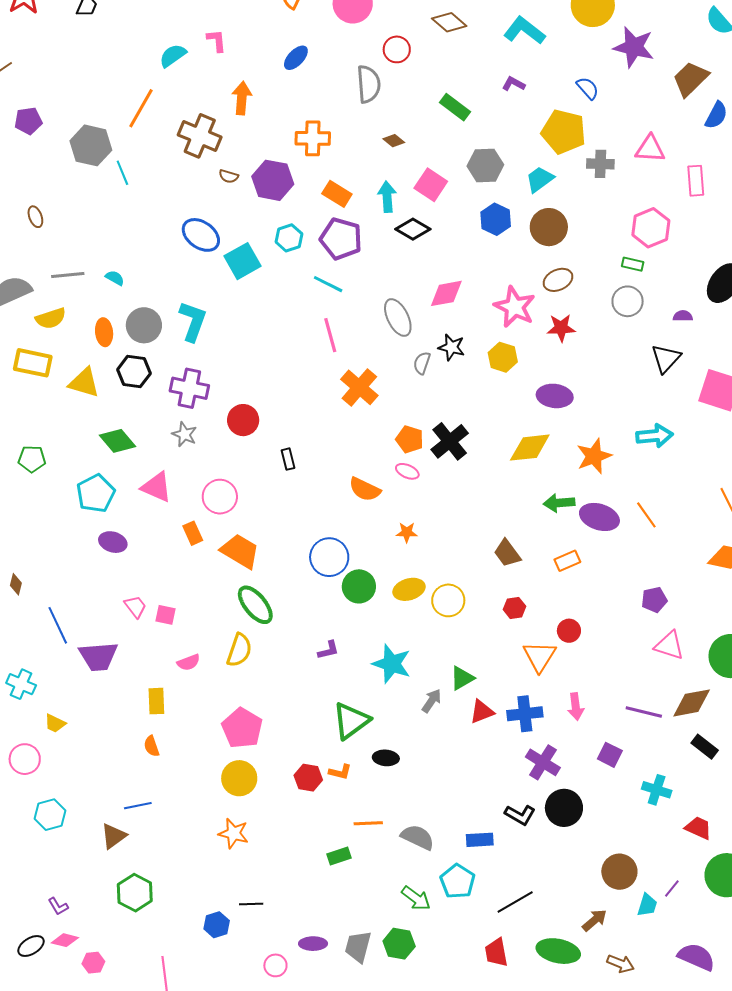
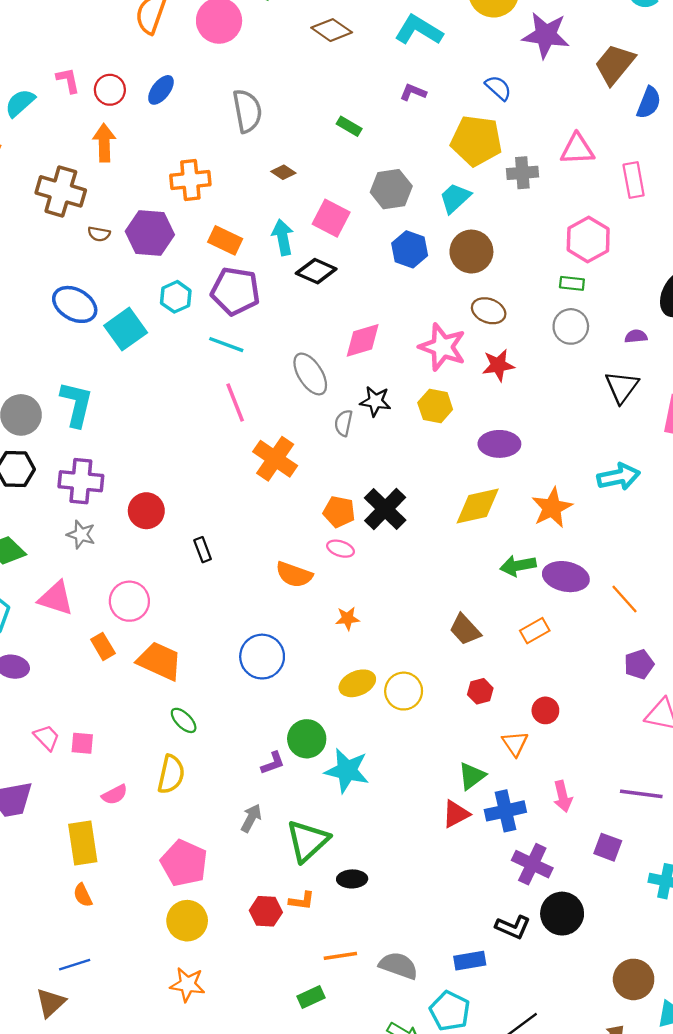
red circle: (397, 49) -> (110, 90), moved
green rectangle: (455, 107) -> (349, 126), size x0.7
brown ellipse: (558, 280) -> (489, 311), turned 52
orange line: (646, 515) -> (625, 599), moved
green circle: (359, 586) -> (307, 739), moved
green ellipse: (255, 605) -> (184, 720), size x0.6
orange triangle: (540, 656) -> (515, 743), size x0.7
green triangle: (462, 678) -> (472, 776), moved
yellow rectangle: (156, 701) -> (83, 843), size x1.4
gray arrow: (432, 701) -> (251, 818), moved

